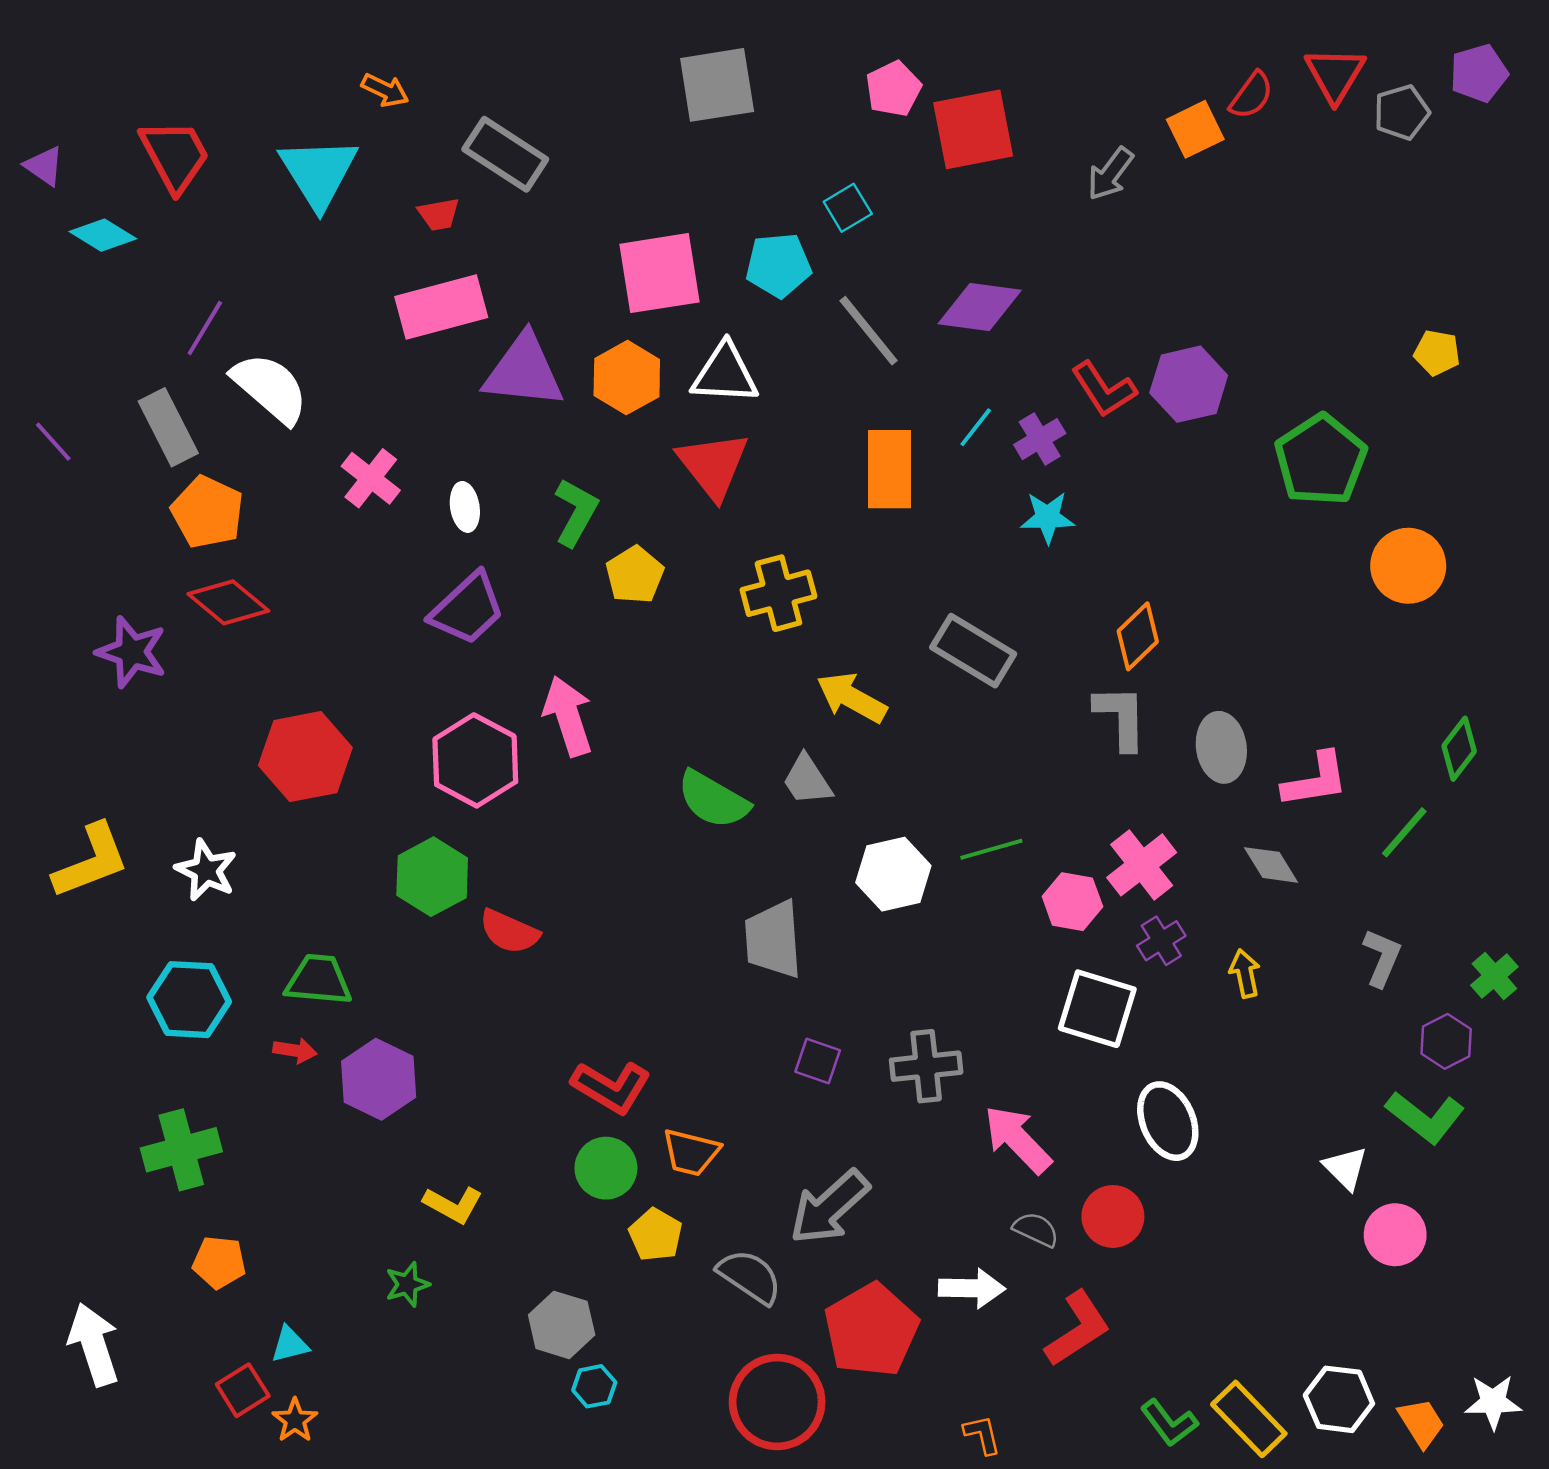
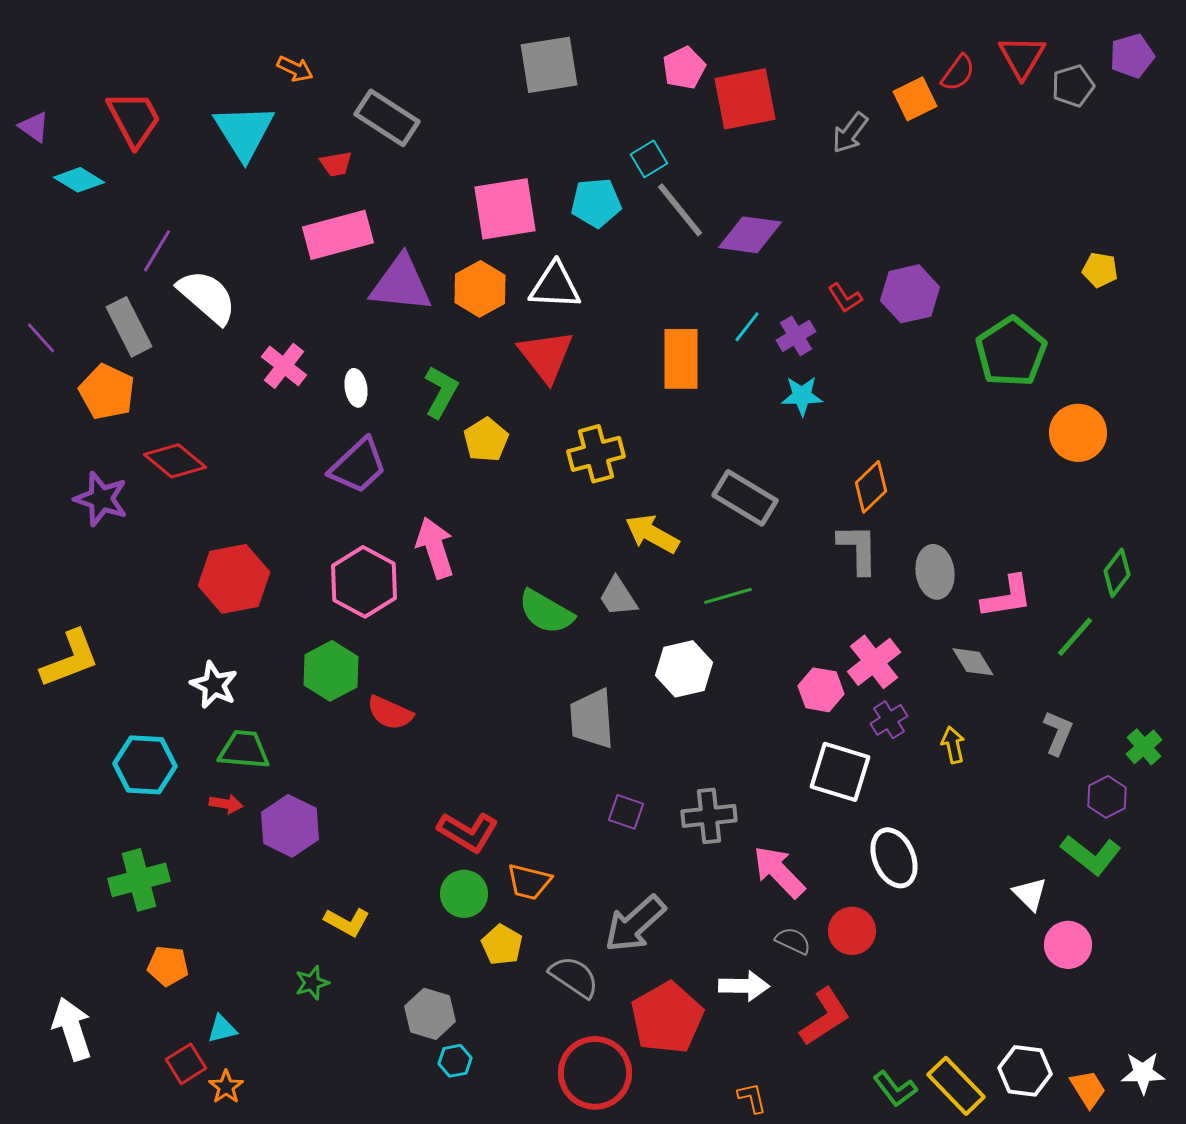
gray line: (869, 331) -> (680, 210), moved
red L-shape: (1104, 389) -> (845, 298), size x0.7
orange pentagon: (207, 512) -> (107, 392), moved
green line: (991, 849) -> (728, 596), moved
white star: (206, 870) -> (214, 685), moved

